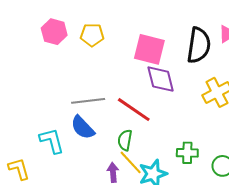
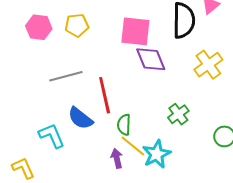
gray line: (88, 101) -> (66, 76), moved
red line: (134, 110) -> (105, 95), moved, turned 51
green cross: (187, 153) -> (178, 114), moved, turned -30

